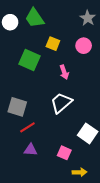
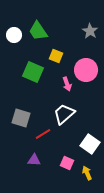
pink circle: (84, 46) -> (86, 70), moved, size x1.5
red line: (27, 127) -> (43, 134), moved
yellow arrow: (80, 172) -> (87, 173), moved, turned -112

